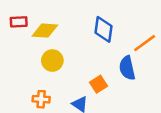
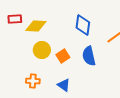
blue semicircle: (127, 68) -> (89, 56), moved
orange square: (99, 84) -> (63, 56), moved

